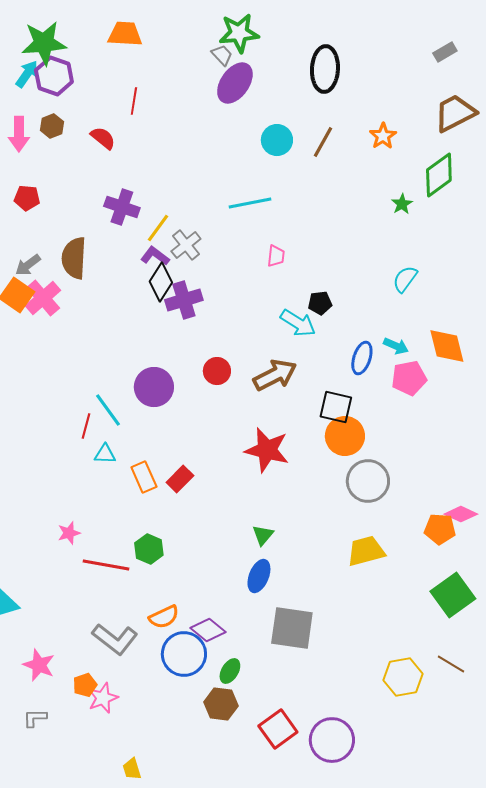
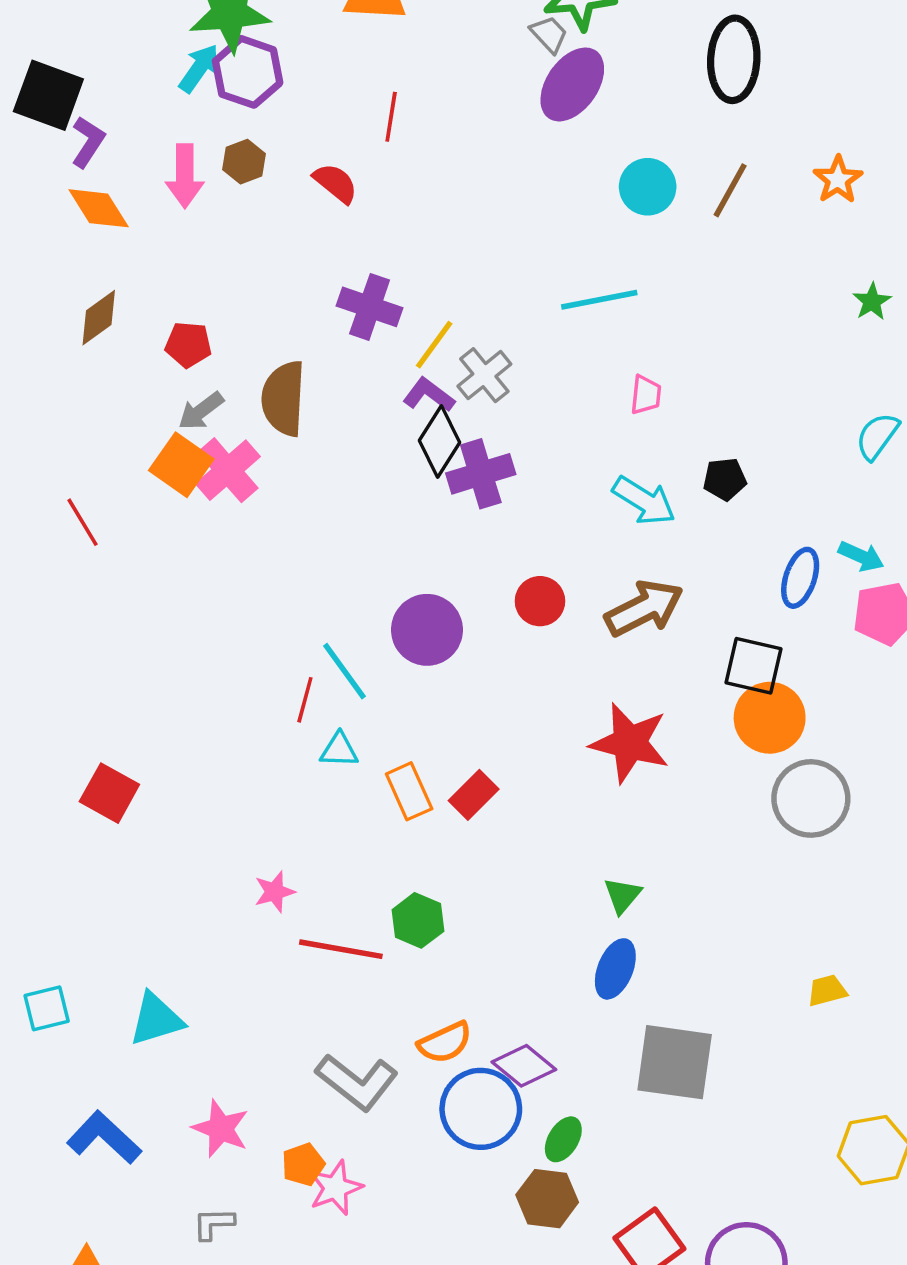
red pentagon: (27, 198) -> (188, 345), moved
cyan arrow: (298, 323) -> (644, 501), moved
yellow trapezoid: (366, 551) -> (827, 990), moved, size x0.6

